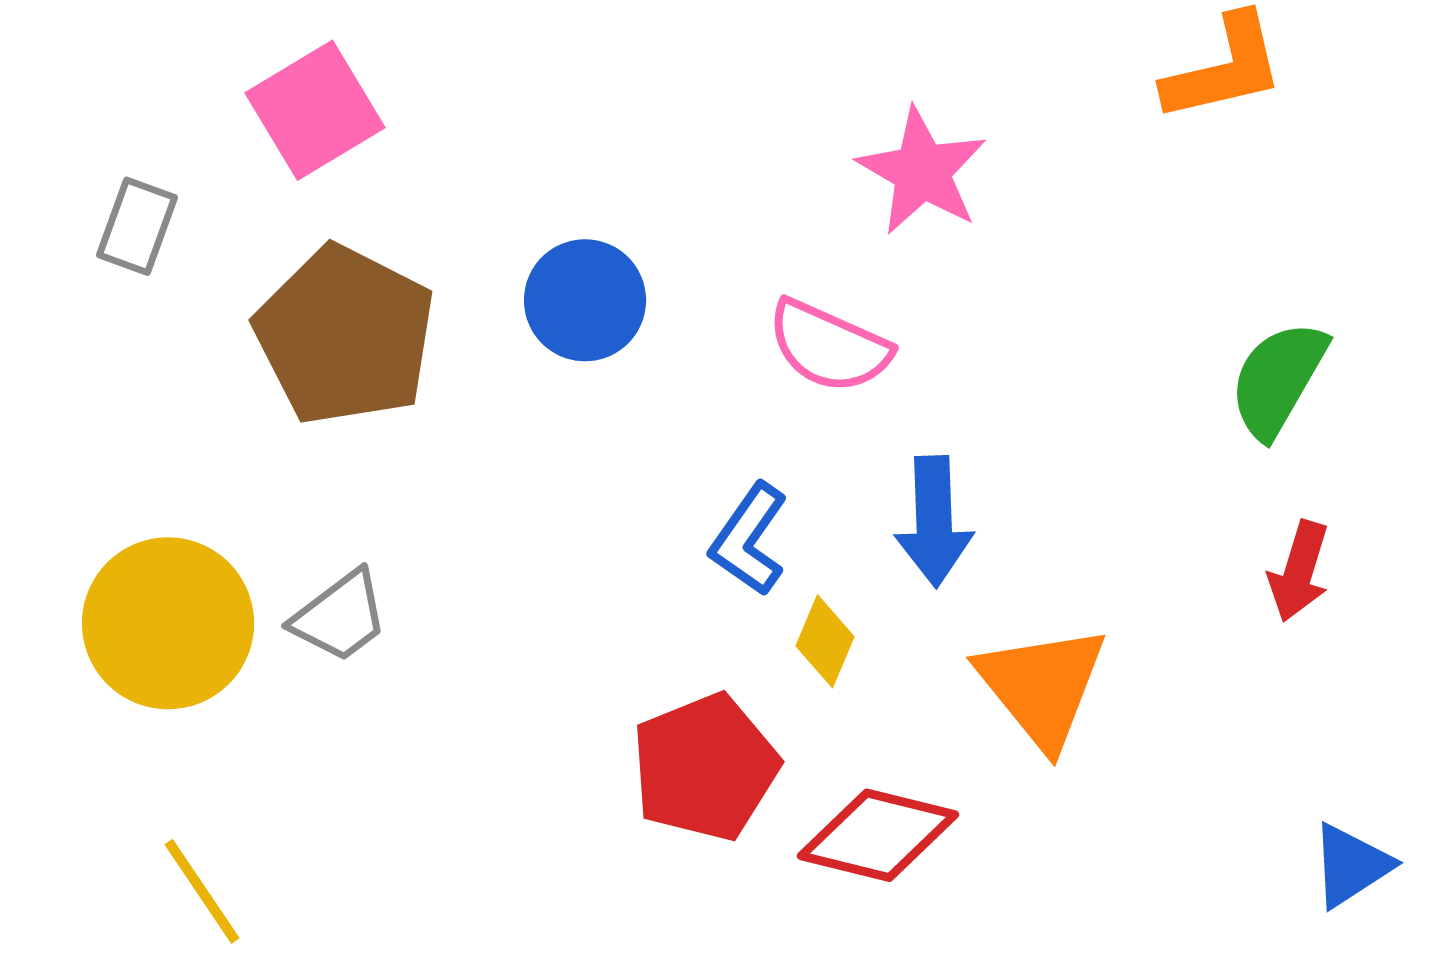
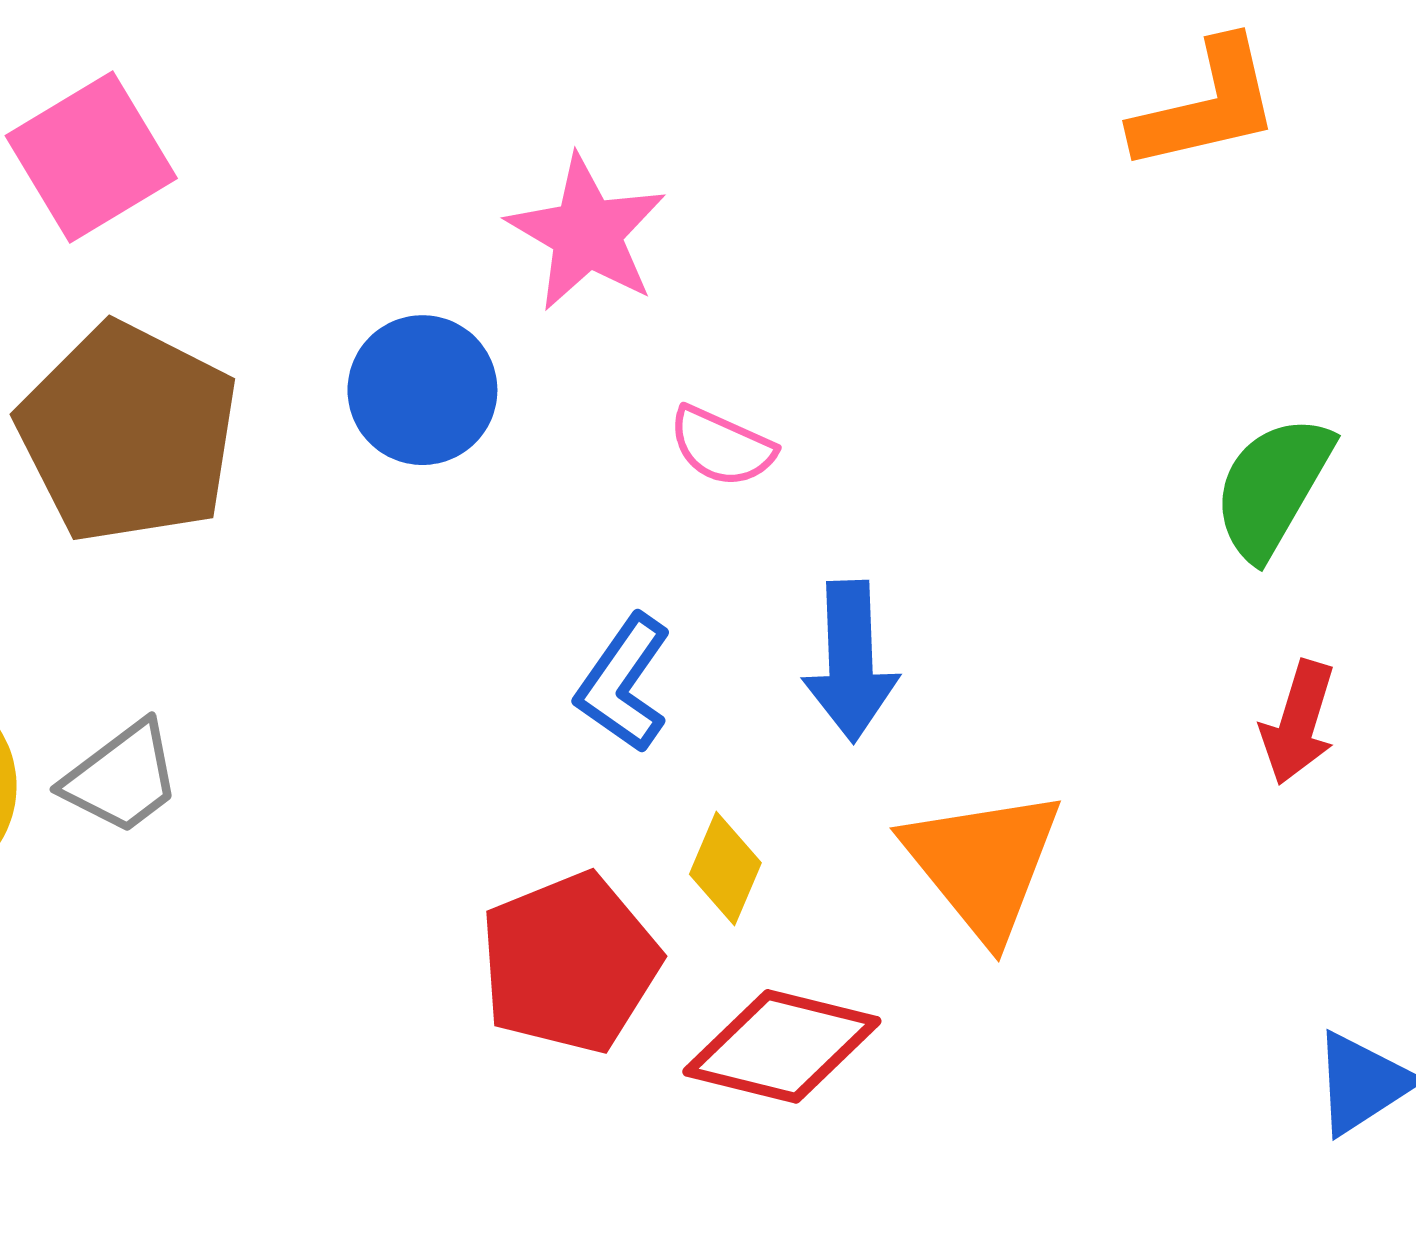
pink star: (922, 171) -> (587, 233), moved
pink semicircle: (829, 346) -> (722, 447), size x0.7
yellow diamond: (825, 641) -> (725, 868), moved

